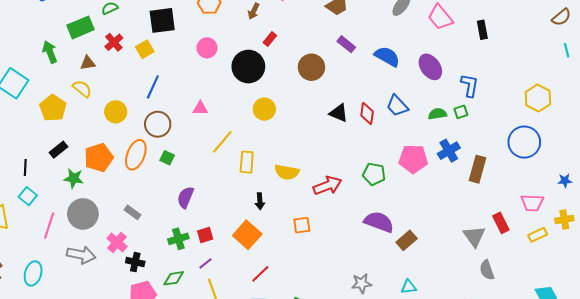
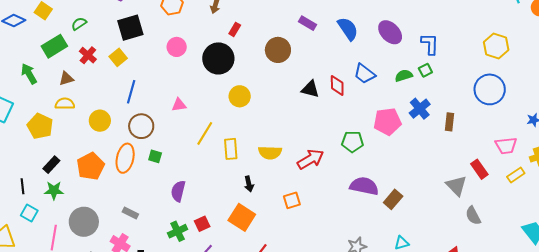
blue semicircle: (387, 56) -> (348, 29), turned 35
yellow semicircle: (82, 89) -> (65, 104), turned -30
brown rectangle: (478, 169) -> (450, 122), size x0.7
green star: (74, 178) -> (54, 190), moved

